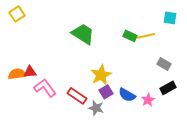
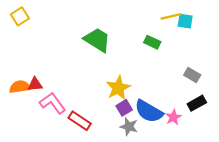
cyan square: (170, 18) -> (185, 21), moved
yellow line: (146, 36) -> (171, 16), moved
blue semicircle: (127, 95) -> (149, 111), size x1.4
red rectangle: (77, 96) -> (80, 121), moved
gray star: (96, 108) -> (129, 127), moved

